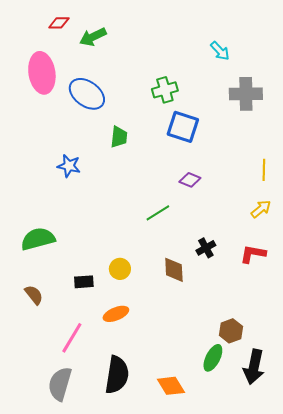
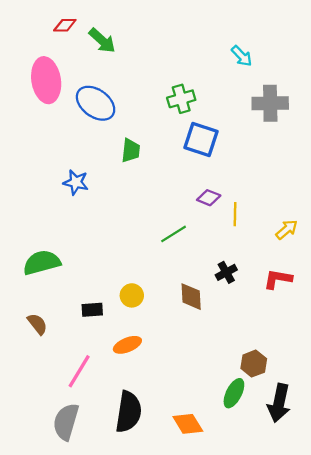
green arrow: (93, 37) -> (102, 41), turned -112
yellow line: (264, 170) -> (235, 214), moved

